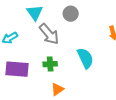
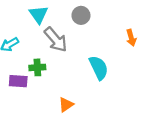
green cross: (50, 64) -> (37, 67), moved
purple rectangle: (17, 69) -> (18, 81), size x0.7

